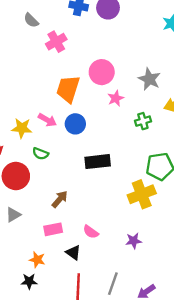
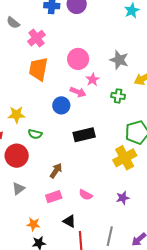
orange trapezoid: (68, 89) -> (38, 69), moved
pink arrow: (47, 120) -> (78, 92), moved
green cross: (143, 121) -> (118, 96), turned 32
black triangle: (73, 253) -> (69, 221), moved
orange star: (37, 260) -> (33, 224), moved

